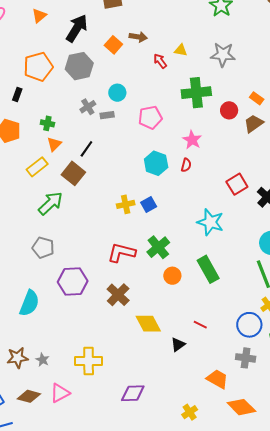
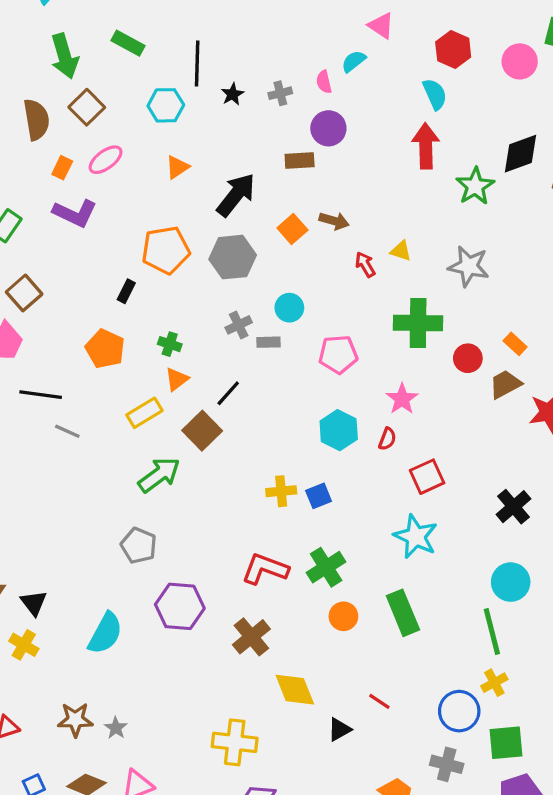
red square: (237, 184) -> (427, 477), moved
yellow cross: (89, 361) -> (235, 742), moved

